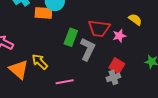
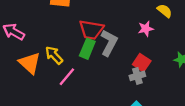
red trapezoid: (99, 28) -> (91, 30), moved
green rectangle: (71, 37) -> (87, 49), moved
pink line: (65, 82) -> (67, 77), moved, turned -42

